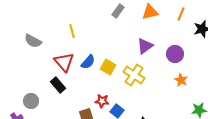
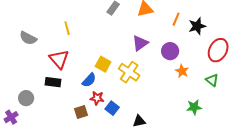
orange line: (181, 14) -> (176, 19), moved
blue semicircle: (88, 62) -> (89, 80), moved
orange star: (181, 80) -> (182, 71), moved
black rectangle: (58, 85) -> (53, 82), turned -42

